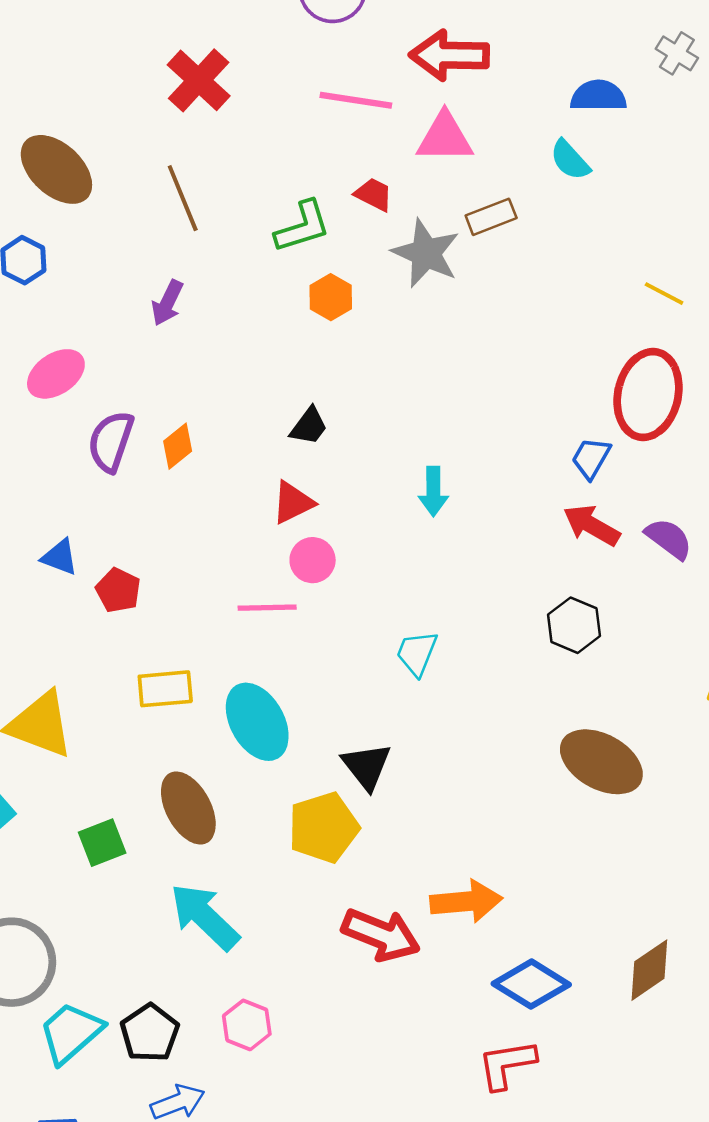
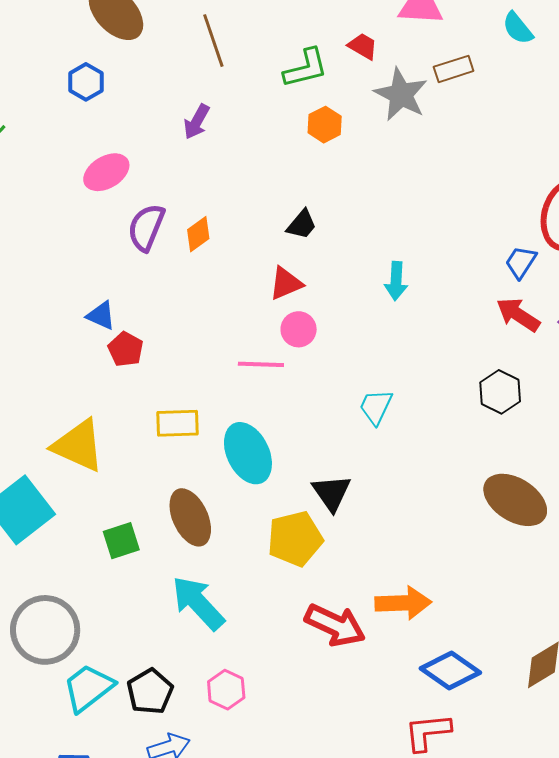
red pentagon: (118, 590) -> (126, 349), moved

